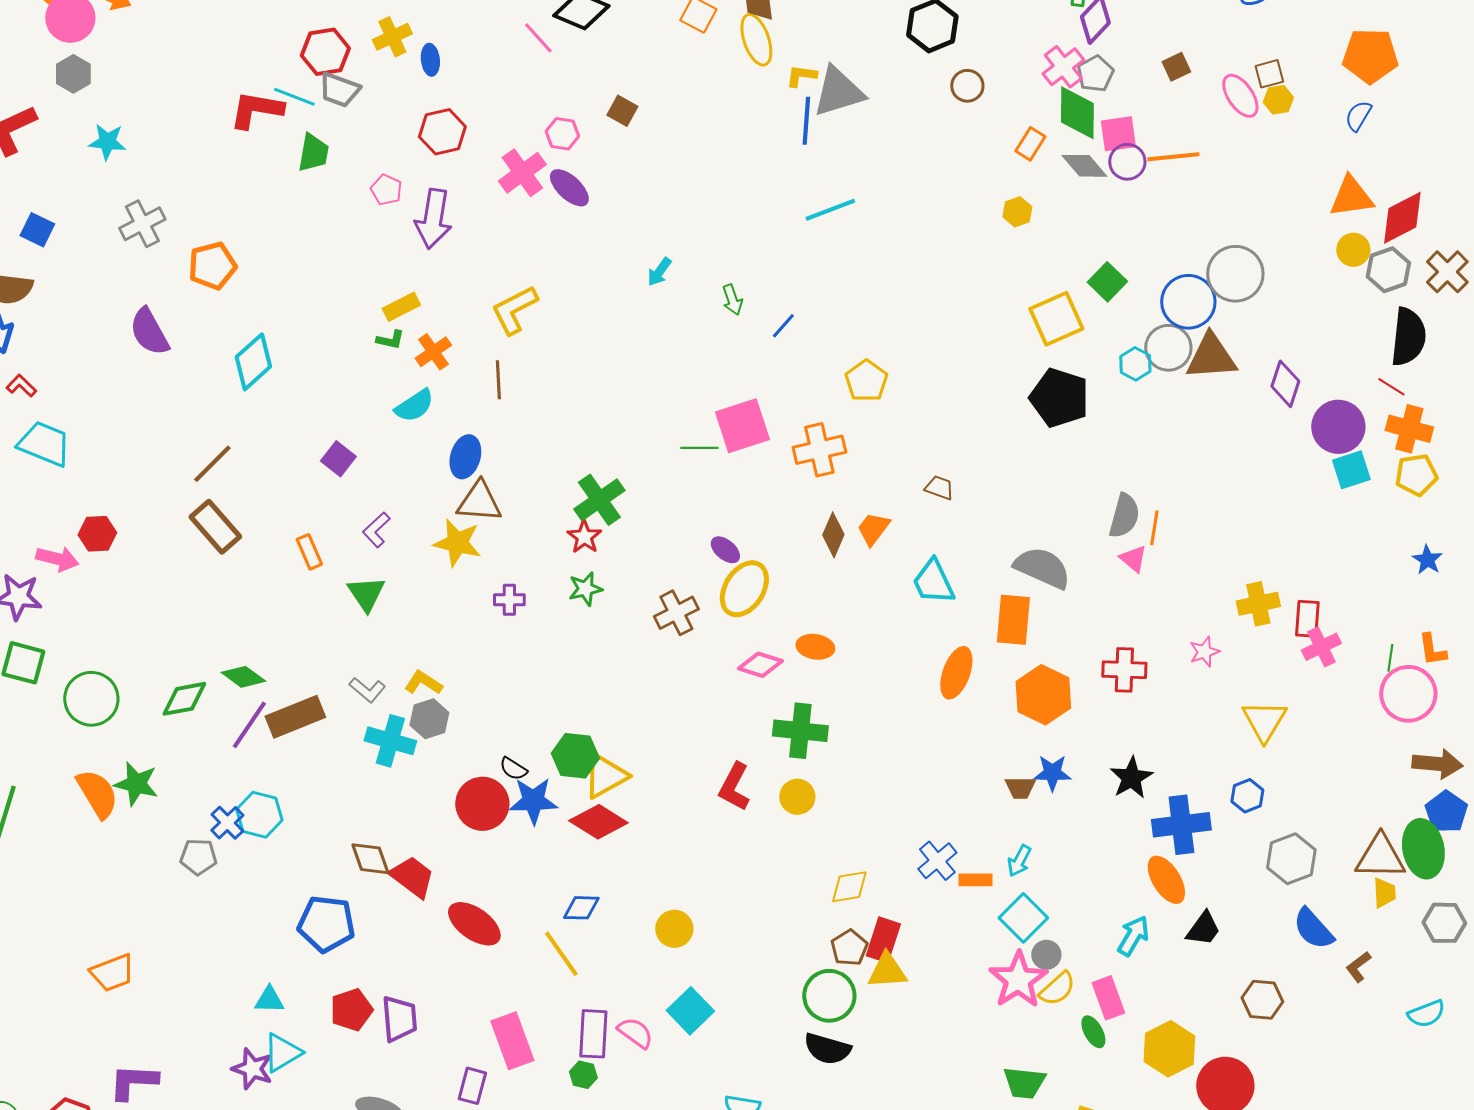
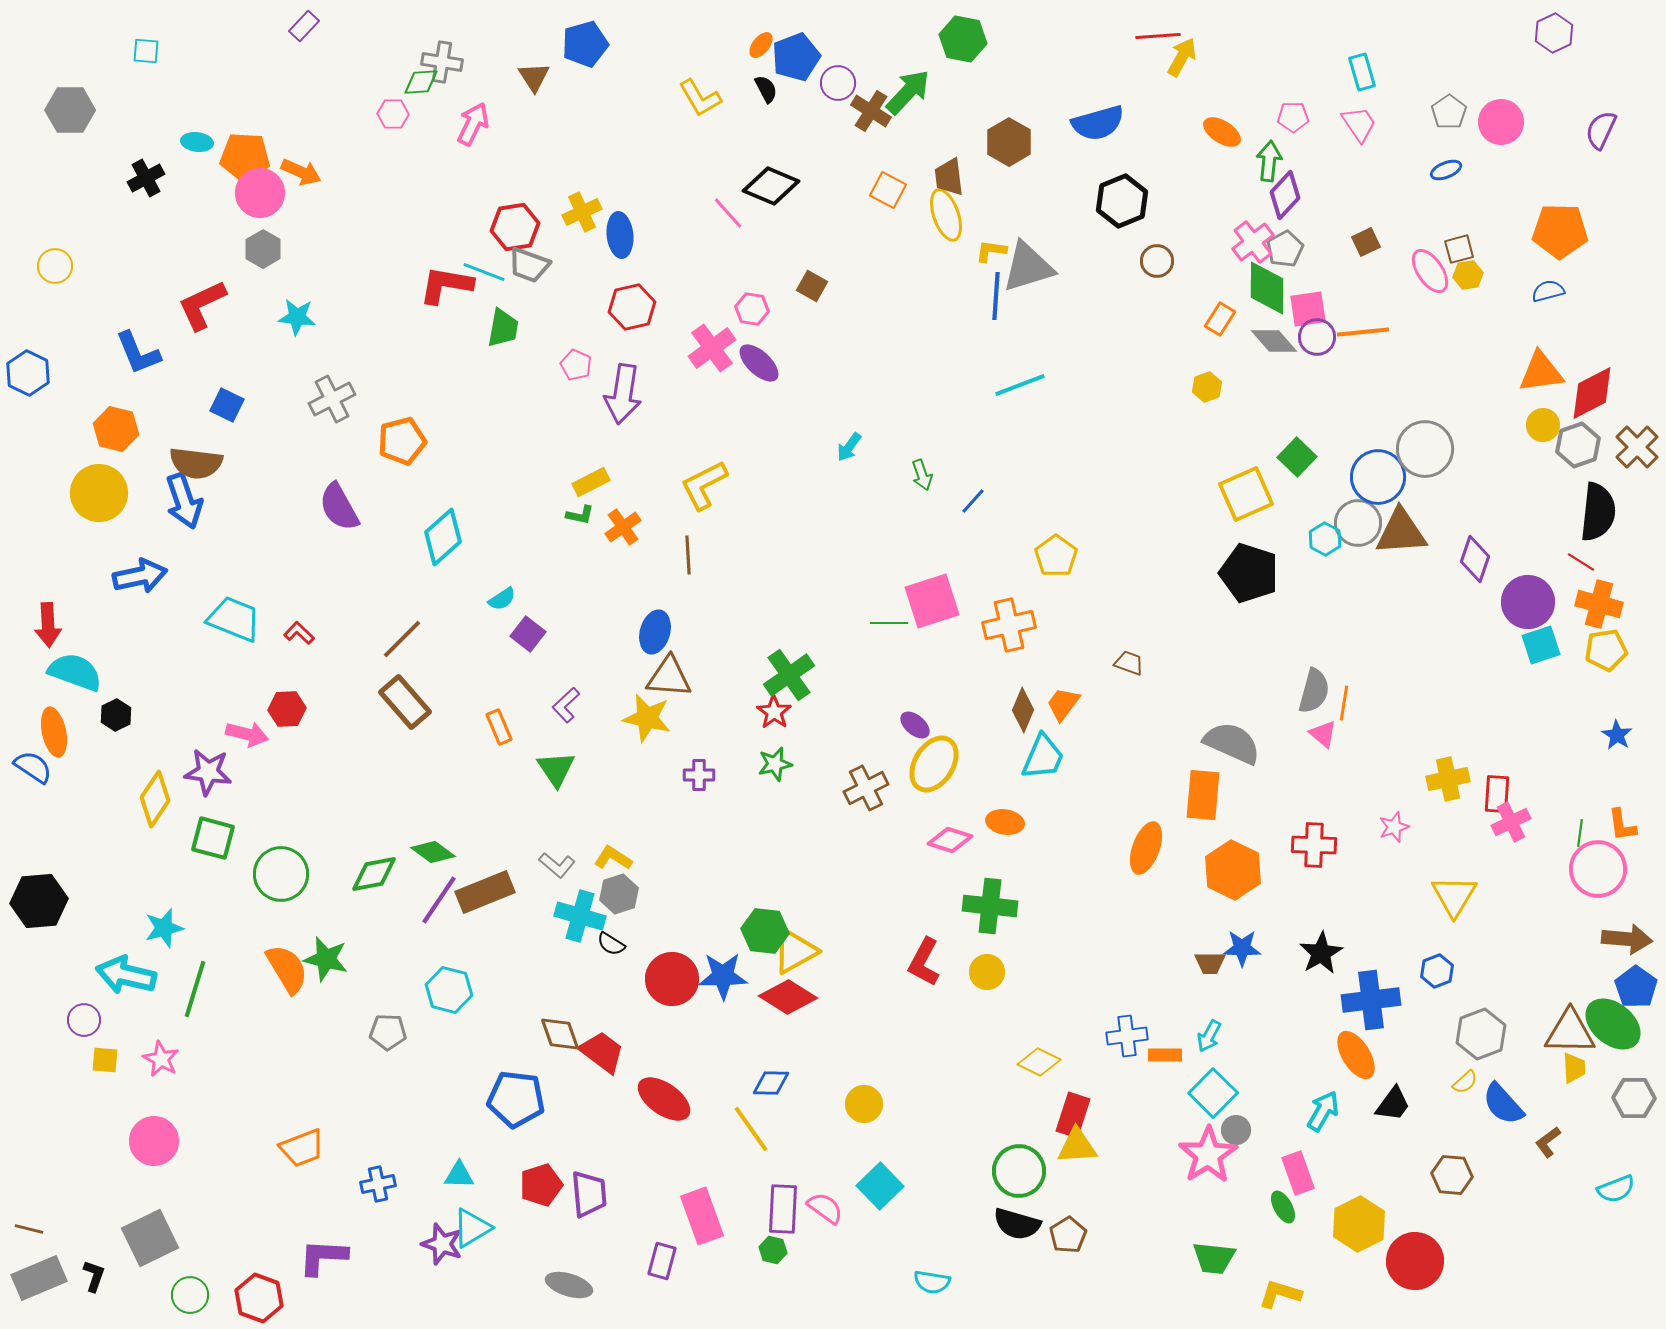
blue ellipse: (430, 60) -> (620, 235), size x1.4
blue semicircle: (1358, 116) -> (1548, 291), turned 44
red L-shape: (21, 386) -> (299, 633), moved
cyan semicircle: (414, 406) -> (502, 599), moved, size x0.7
cyan trapezoid: (933, 582) -> (1043, 757), moved, turned -132
black semicircle: (513, 769) -> (611, 944), moved
blue cross: (227, 823) -> (378, 1184), moved, turned 32
green ellipse: (1423, 849) -> (1613, 1024), turned -40
blue cross: (937, 861) -> (1127, 1036), turned 33
yellow diamond: (849, 887) -> (1039, 1062), turned 36
brown pentagon: (849, 948) -> (1068, 1235), moved
yellow semicircle: (1057, 989) -> (1465, 1082), moved, size x0.7

